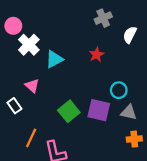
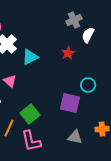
white semicircle: (130, 35) -> (88, 35), moved
green square: (69, 111) -> (30, 114), moved
gray triangle: (129, 112) -> (75, 137), moved

